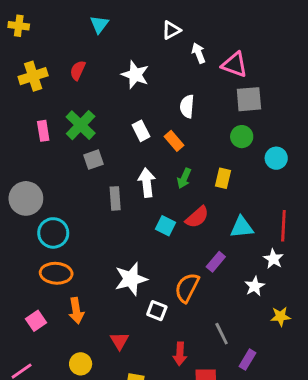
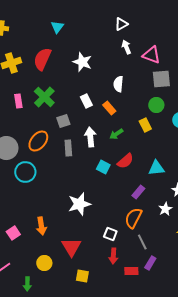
white triangle: (171, 30) -> (121, 24), moved
red semicircle: (78, 70) -> (42, 59), size x1.6
gray square: (94, 160) -> (63, 121), moved
green arrow: (184, 178) -> (116, 134), turned 32
yellow rectangle: (223, 178) -> (145, 125), moved, turned -40
orange ellipse: (56, 273) -> (38, 141), moved, turned -55
orange semicircle: (187, 288) -> (133, 218), moved
white square: (157, 311) -> (110, 234), moved
red triangle: (119, 341) -> (71, 247), size x1.5
purple rectangle: (247, 360) -> (150, 263), moved

